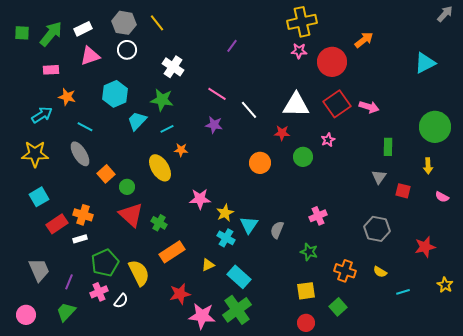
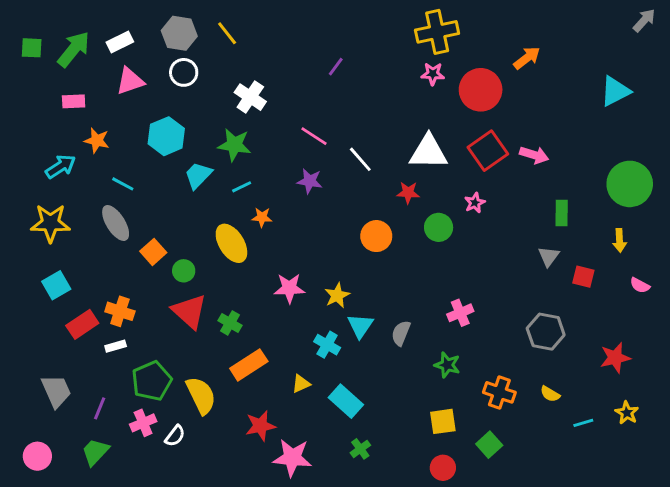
yellow star: (225, 213) -> (337, 295), moved
yellow star: (445, 285) -> (627, 413), moved
green cross: (237, 310) -> (360, 449), moved, size x0.5

